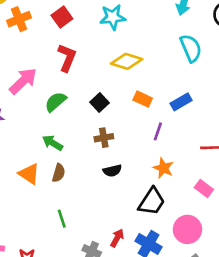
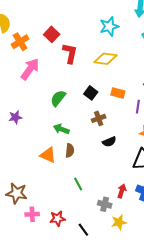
cyan star: (113, 17) -> (109, 26), moved
red L-shape: (67, 58) -> (70, 53), moved
pink arrow: (23, 81) -> (30, 69), moved
orange rectangle: (143, 99) -> (118, 93), moved

